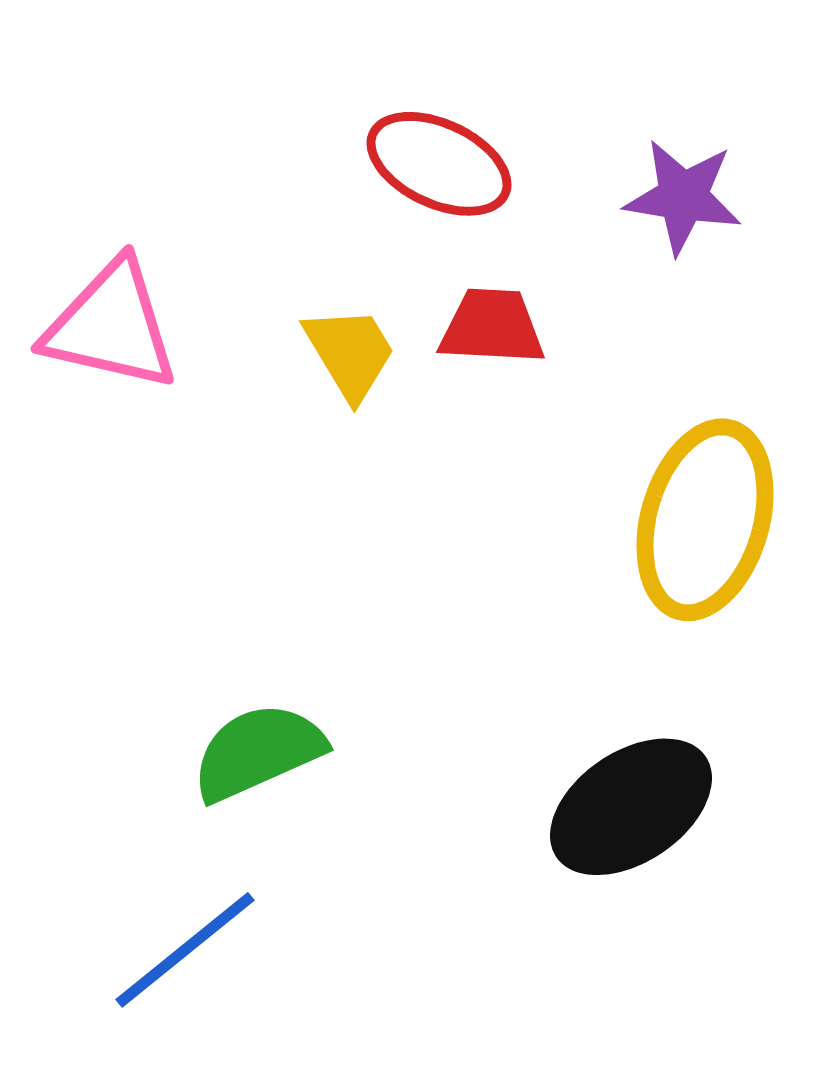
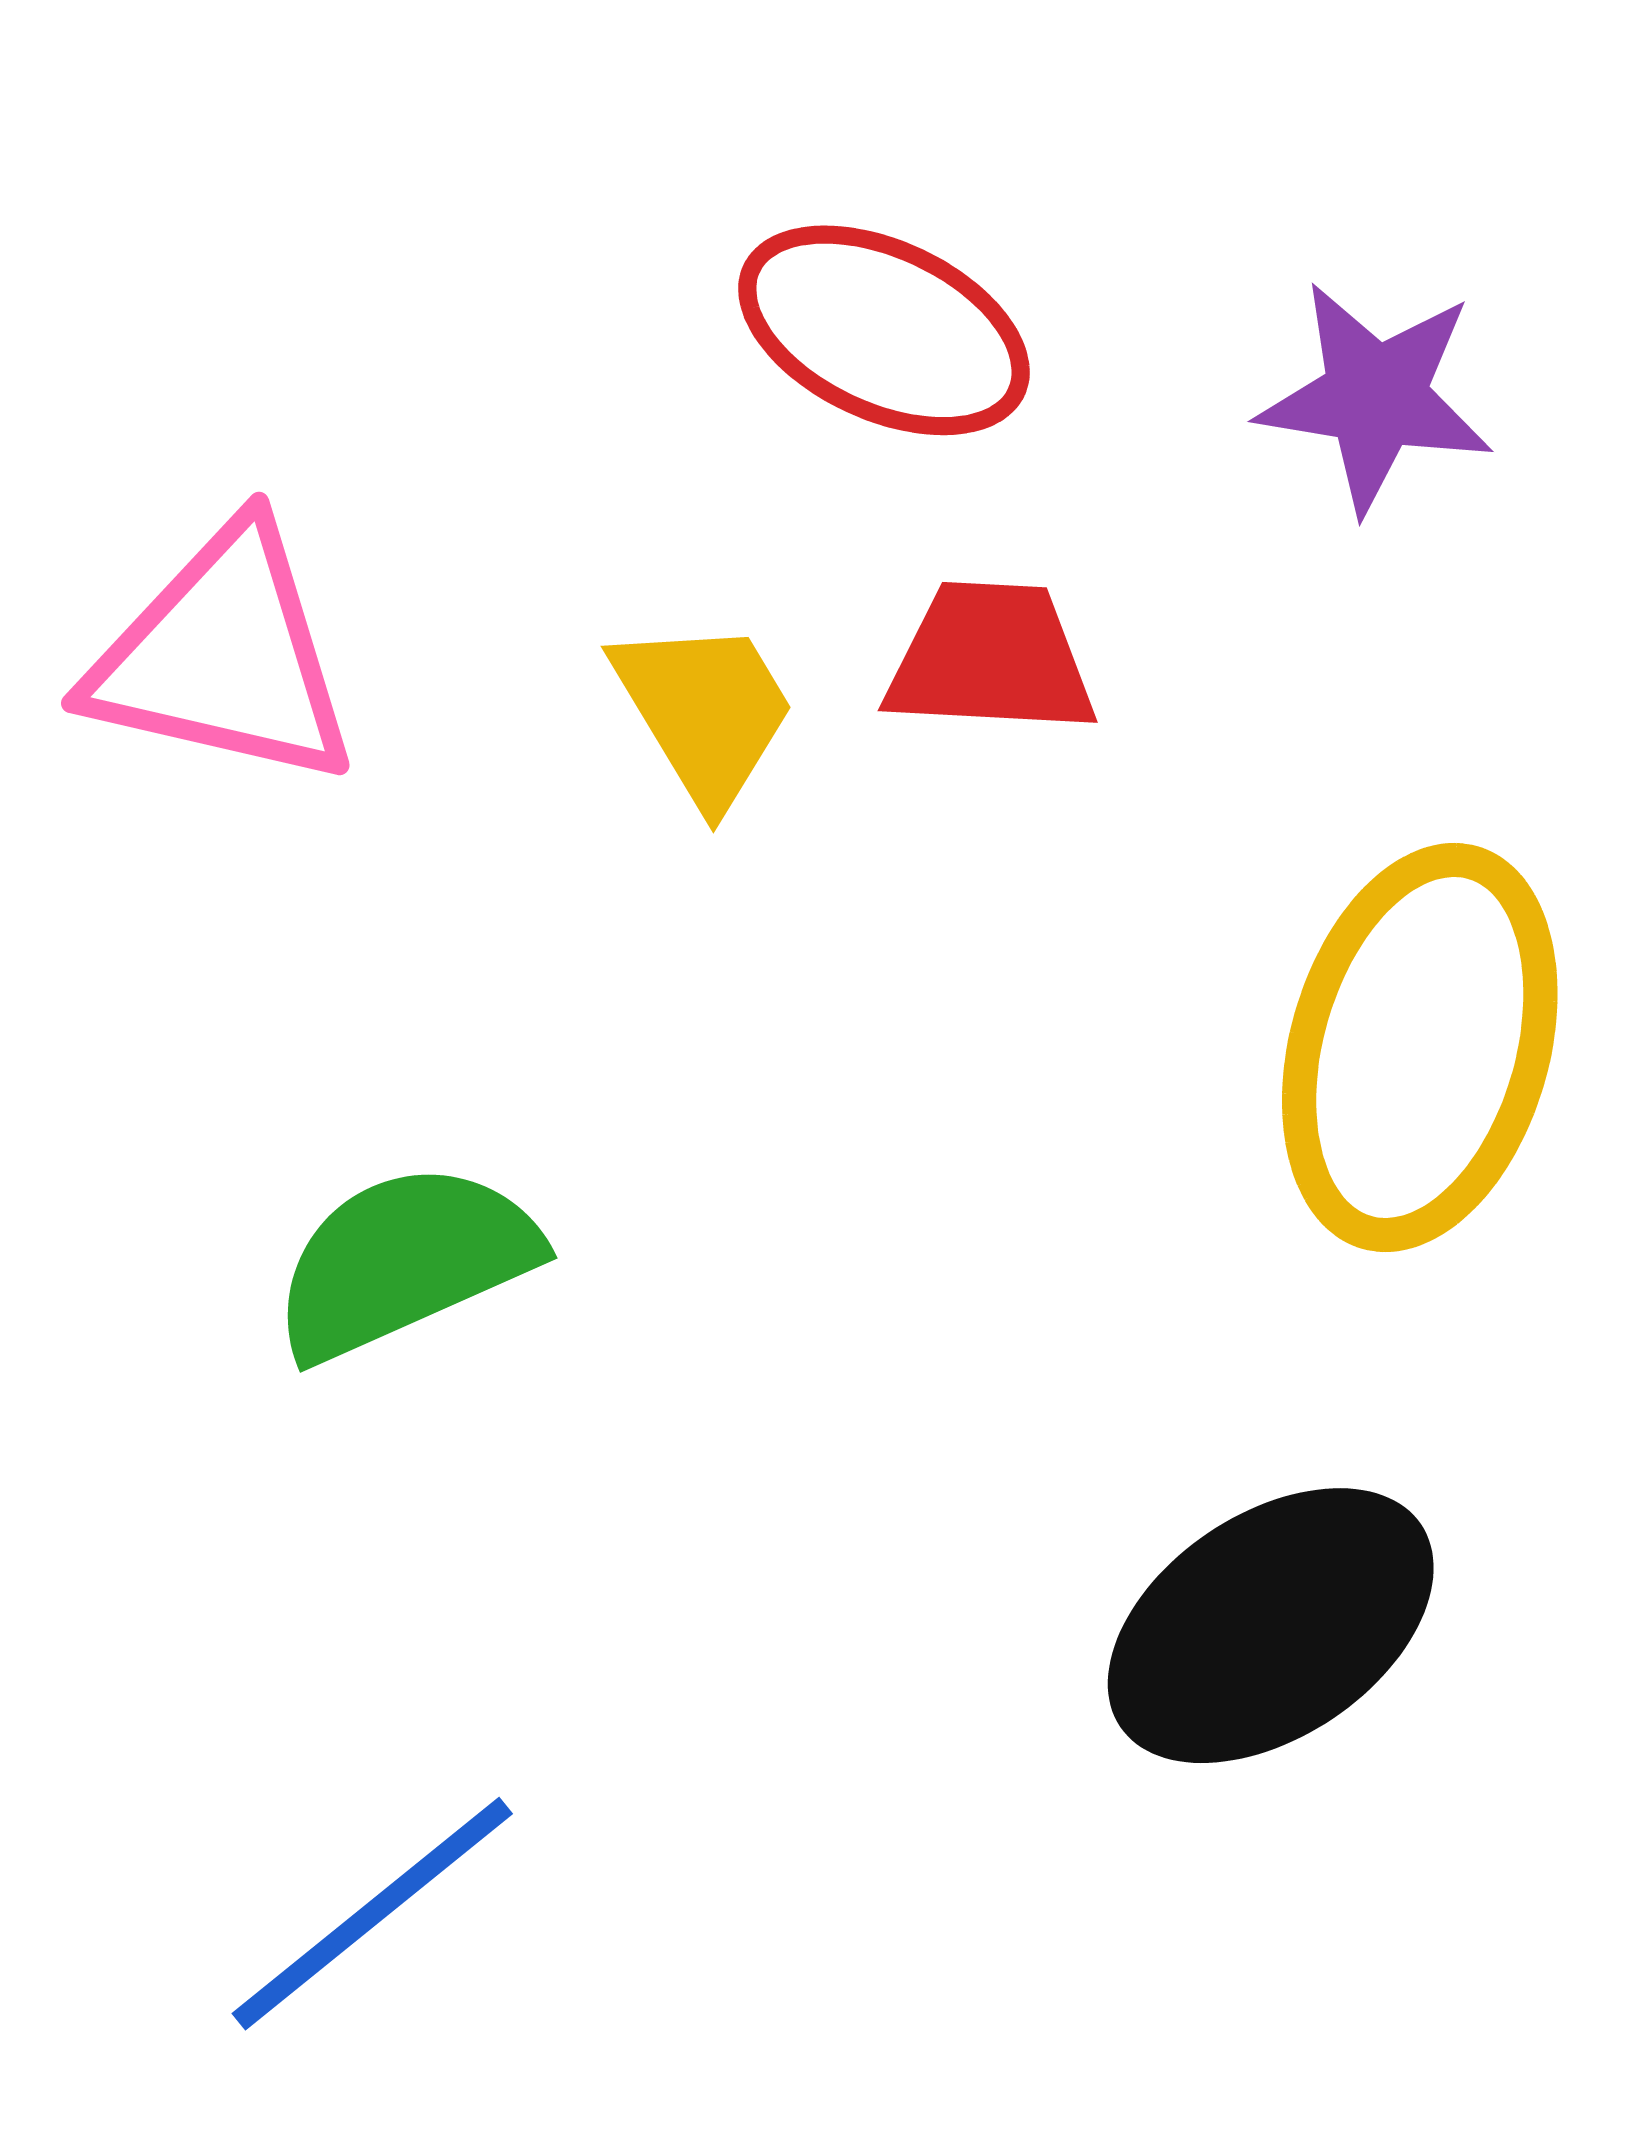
green semicircle: (258, 752) -> (405, 1261), moved

